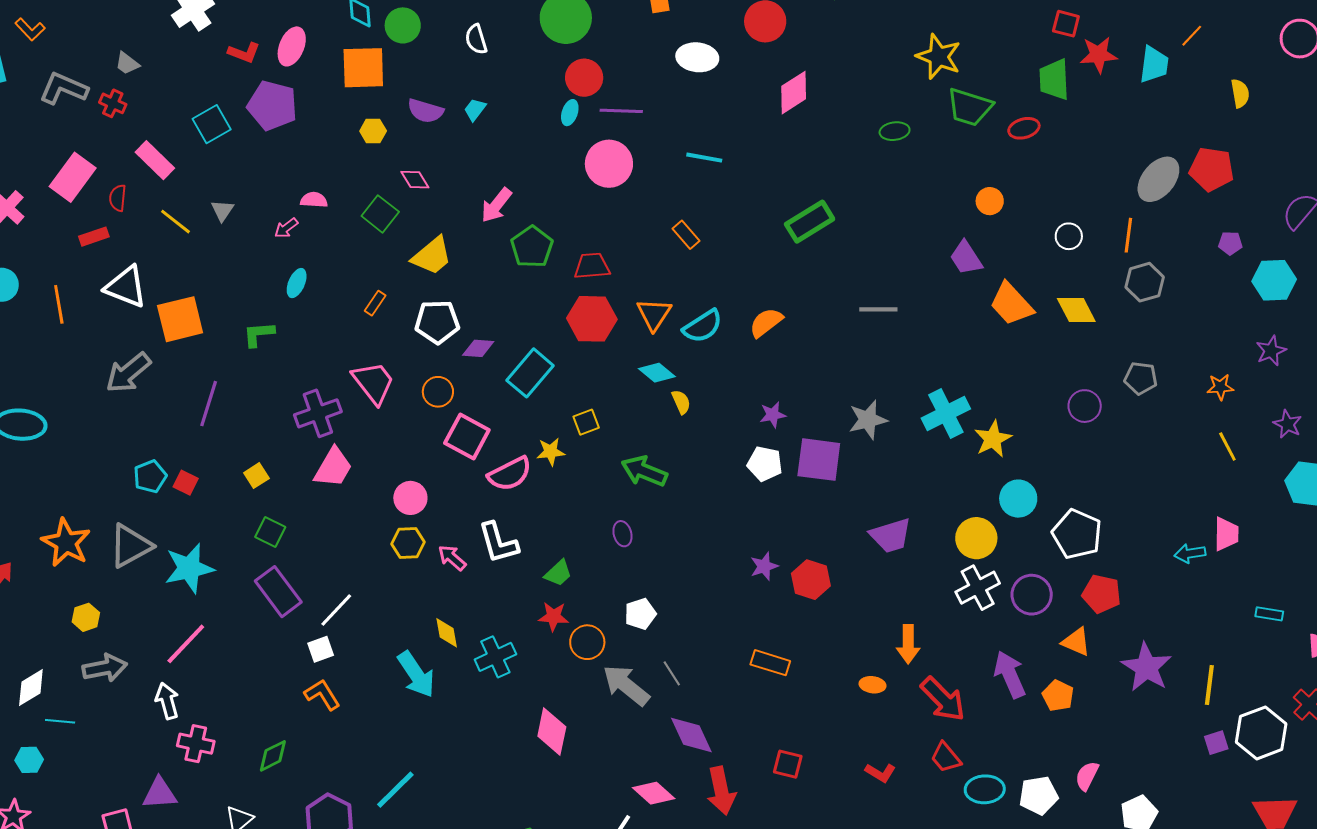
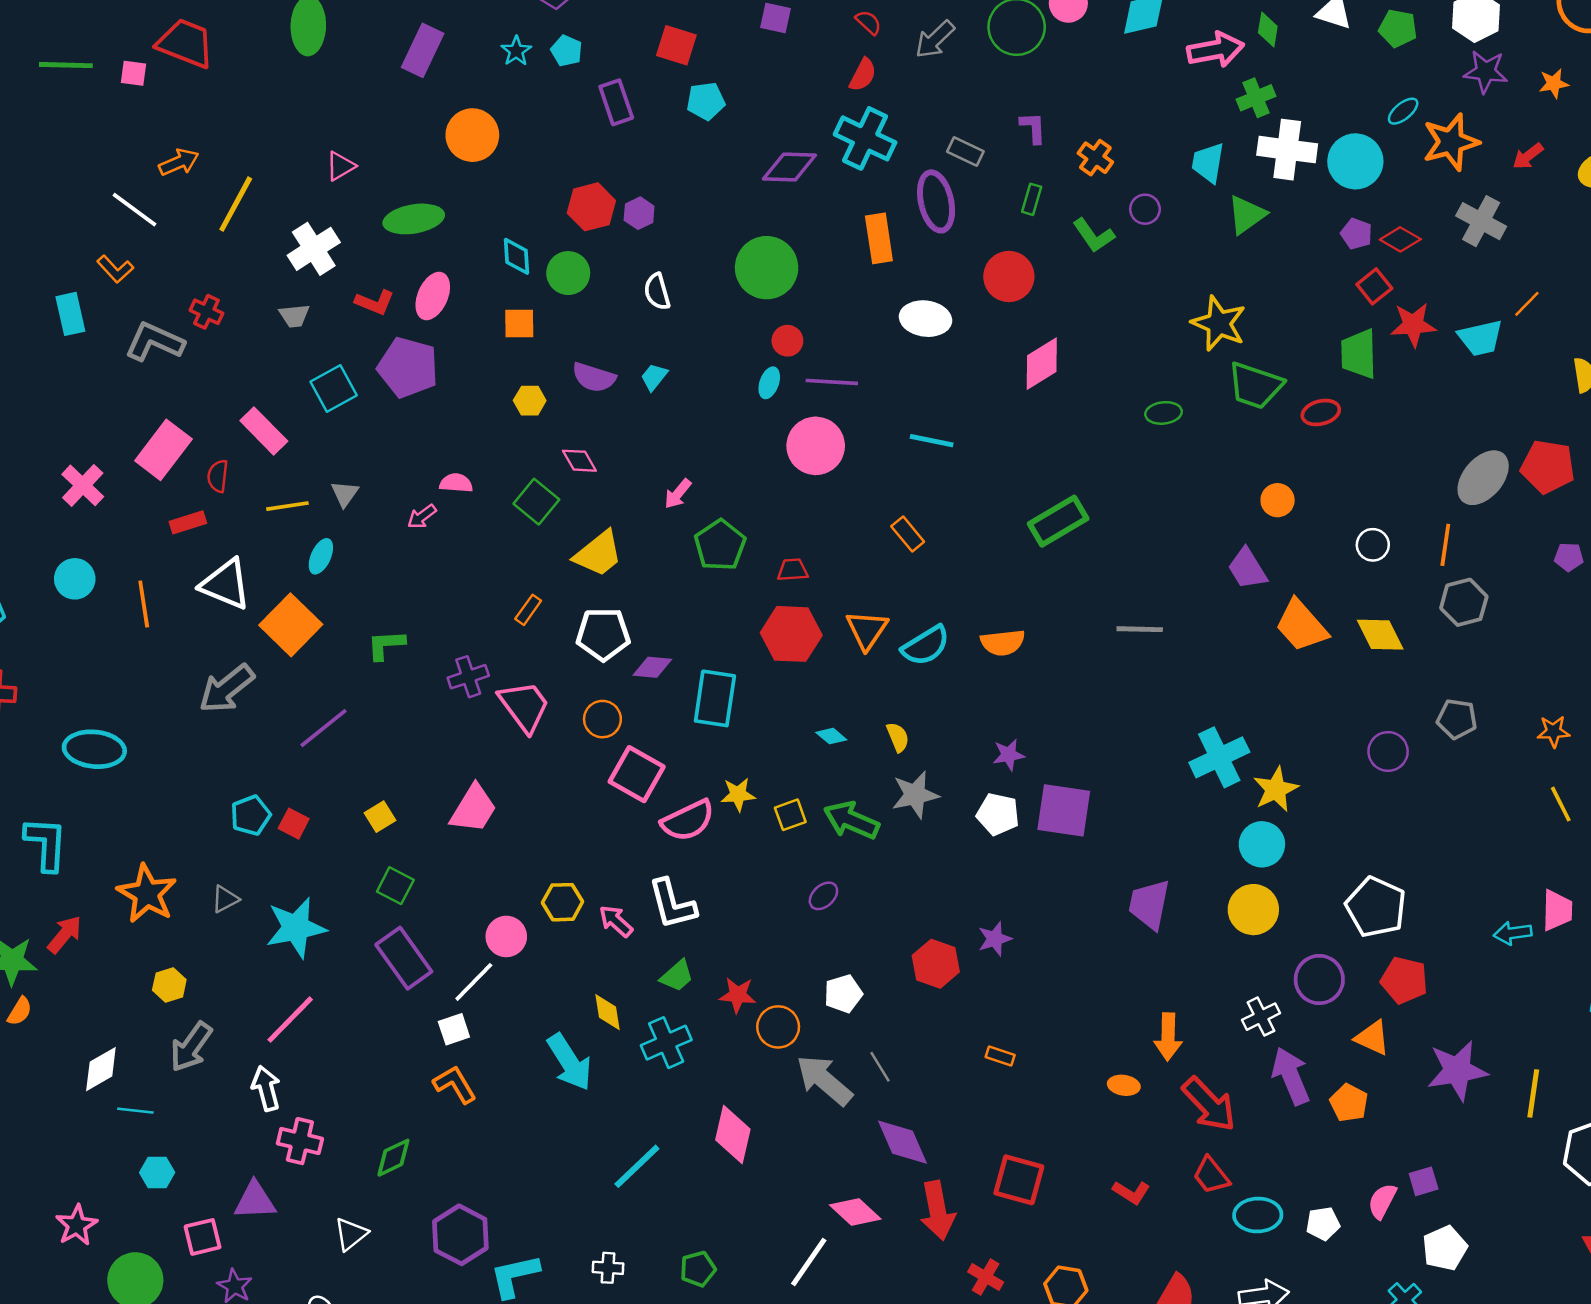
red square: (1066, 24) -> (1374, 286), turned 36
gray trapezoid: (127, 63) -> (294, 316), moved, turned -44
cyan trapezoid: (1154, 64) -> (1480, 338), turned 69
orange square: (363, 68) -> (519, 323), size x0.6
red circle: (584, 78) -> (787, 341), size x0.7
red cross: (113, 103) -> (206, 312), moved
pink arrow: (496, 205) -> (678, 494), size x0.7
yellow line: (176, 222) -> (287, 506), turned -48
red trapezoid: (592, 266) -> (793, 570), size x0.7
cyan ellipse: (297, 283) -> (321, 556), moved
orange square: (180, 319) -> (291, 625), turned -33
orange semicircle: (766, 323) -> (1003, 643), turned -150
cyan rectangle: (530, 373) -> (715, 698), turned -33
cyan diamond: (657, 373) -> (831, 736), moved, size x0.7
purple line: (209, 404) -> (324, 728), turned 33
purple cross: (318, 413) -> (468, 677), moved, size x0.7
gray star: (868, 420) -> (915, 795), moved
yellow square: (586, 422) -> (790, 815), moved
pink circle: (410, 498) -> (506, 936), moved
cyan circle: (1018, 499) -> (1262, 844), moved
purple ellipse: (622, 534) -> (823, 896), turned 60
purple trapezoid: (891, 536) -> (1149, 904), turned 117
gray triangle: (130, 546) -> (225, 899), size x0.5
green trapezoid: (558, 573) -> (677, 976), moved
red hexagon: (811, 580) -> (936, 964), moved
white cross: (978, 588) -> (1261, 1017), moved, size x0.7
orange rectangle: (770, 663) -> (1000, 1056), size x0.6
purple star: (1147, 667) -> (1457, 1071), turned 30
gray arrow: (105, 668) -> (191, 1047), turned 135
purple square: (1216, 743) -> (1424, 1181), moved
cyan hexagon: (29, 760) -> (157, 1172), moved
red square: (788, 764) -> (1019, 1180), size x1.4
cyan line: (395, 790) -> (637, 1166), moved
white pentagon: (1039, 795) -> (1323, 1224), size x0.7

